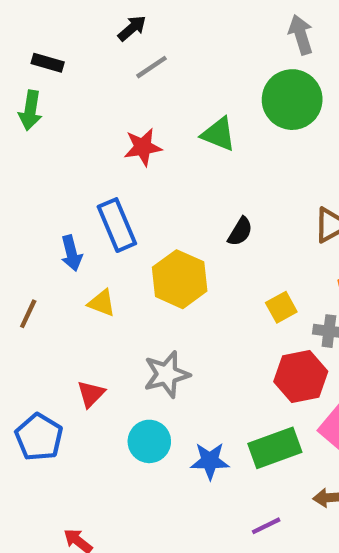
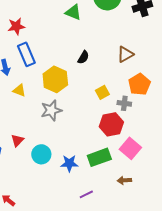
red star: (143, 147) -> (16, 26), moved
gray star: (167, 374) -> (51, 110), moved
red triangle: (91, 394) -> (17, 140), moved
purple line: (266, 526) -> (86, 194), moved

